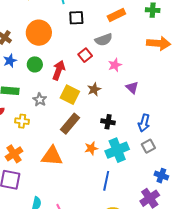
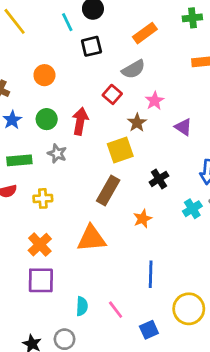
orange circle: (39, 33) -> (44, 75), size x0.6
brown star: (94, 89) -> (137, 123), moved
yellow square: (70, 95) -> (120, 150), moved, turned -36
gray star: (40, 100) -> (57, 154), moved
black cross: (108, 122) -> (159, 179), turned -32
cyan cross: (117, 150) -> (192, 209), moved, size x0.6
blue line: (106, 181) -> (151, 274), moved

